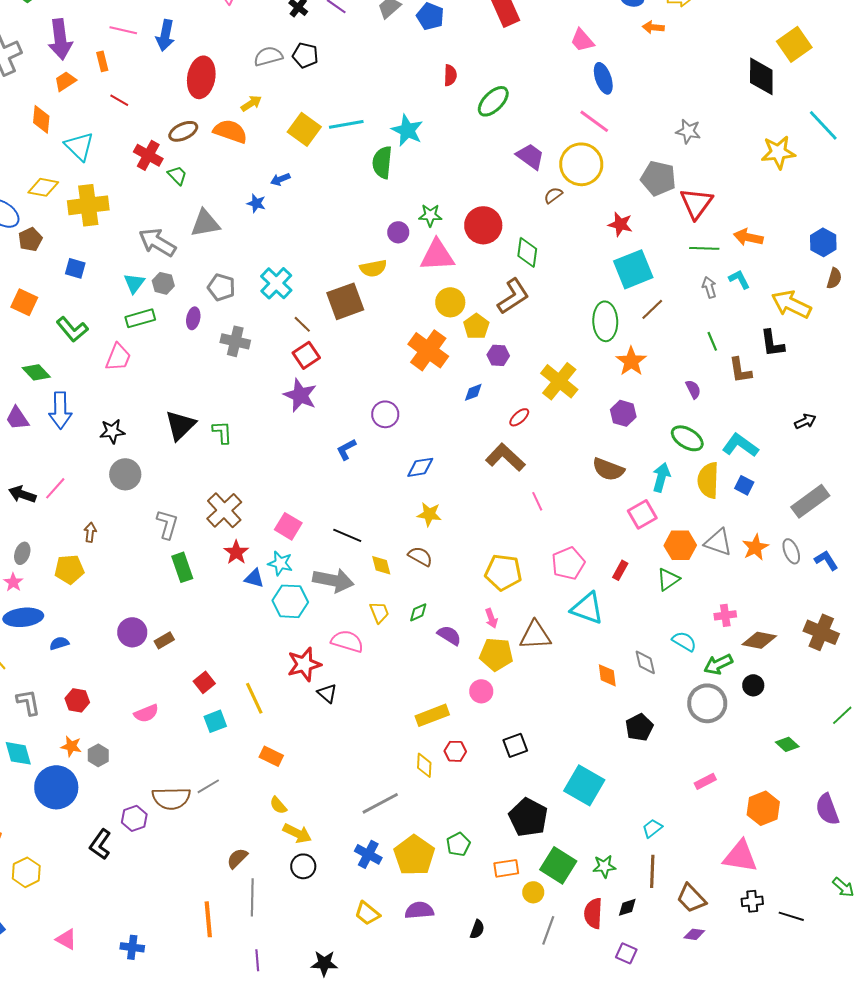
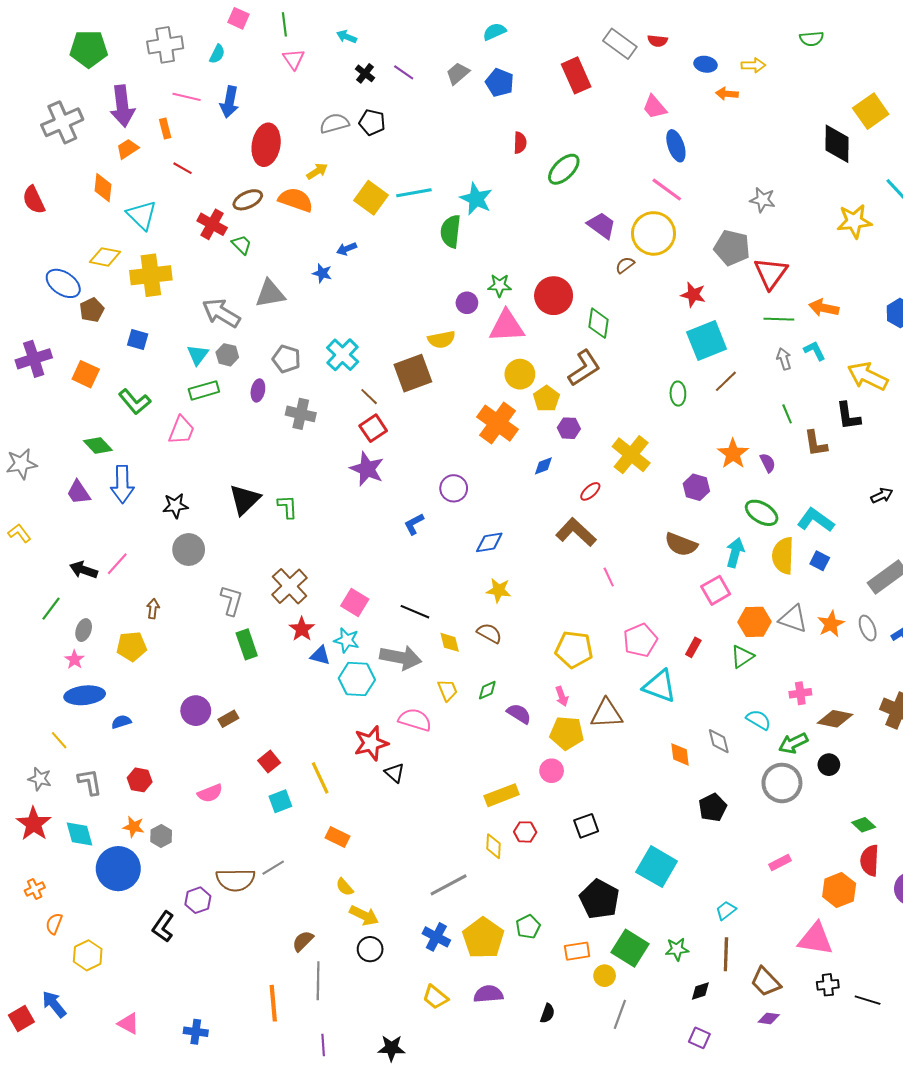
green ellipse: (605, 321) -> (678, 394), size x0.6
orange star: (631, 361) -> (733, 454), moved
red semicircle: (593, 913) -> (870, 860), moved

